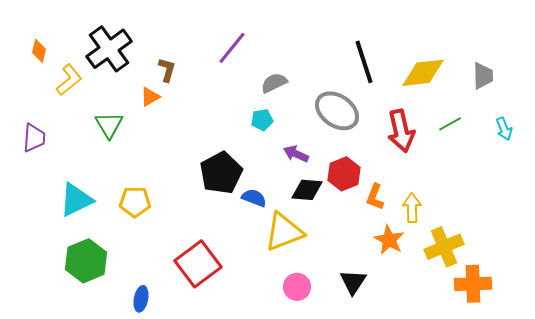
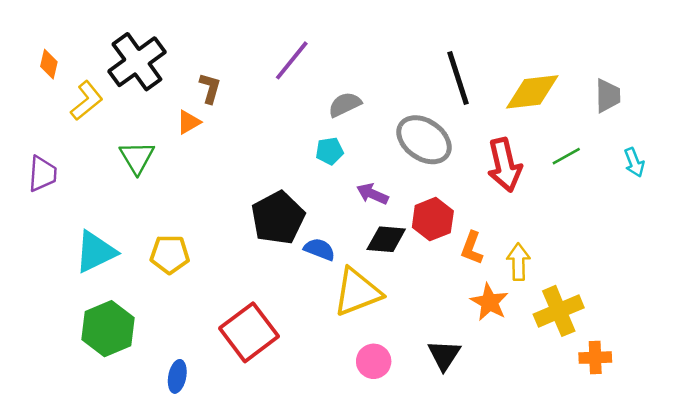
orange cross: (473, 284) -> (595, 358), size x0.7

